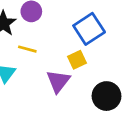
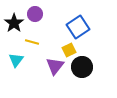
black circle: (107, 96) -> (82, 67), moved

